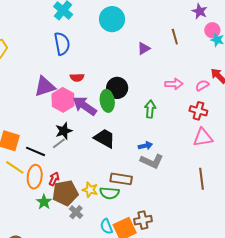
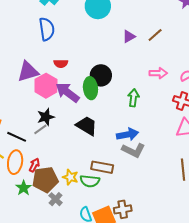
brown line: (175, 37) -> (155, 35), moved, turned 63
blue arrow: (145, 146) -> (127, 134), size x1.5

